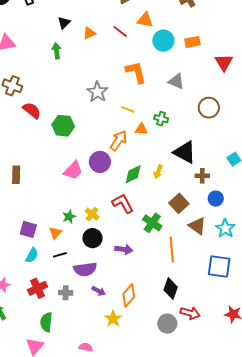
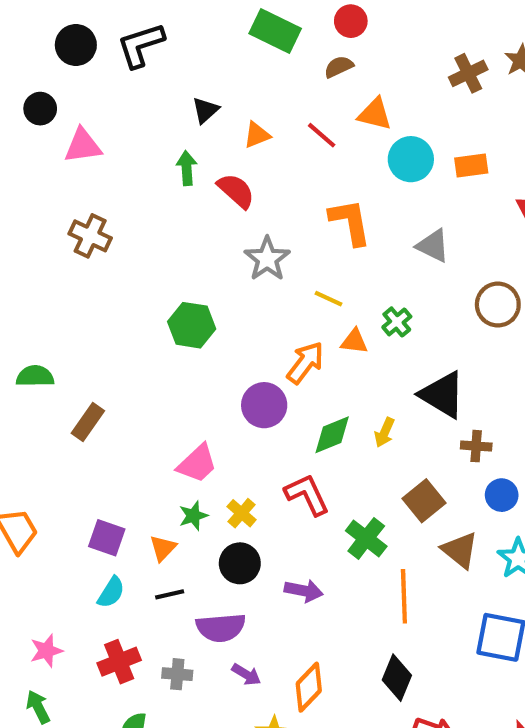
red semicircle: (32, 110) -> (236, 191), moved
green cross: (161, 119) -> (397, 322), turned 32
pink trapezoid: (73, 171) -> (197, 464), moved
brown rectangle: (16, 175) -> (88, 422), turned 30

